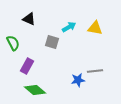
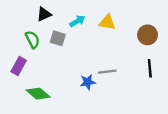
black triangle: (29, 19) -> (44, 14), moved, turned -48
green semicircle: (13, 43) -> (32, 39), moved
purple rectangle: (27, 66) -> (19, 66), moved

